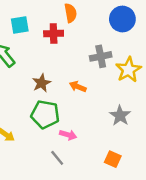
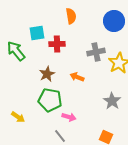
cyan square: (20, 25) -> (37, 33), moved
red cross: (54, 33) -> (57, 44), moved

